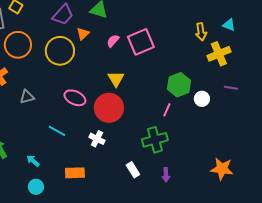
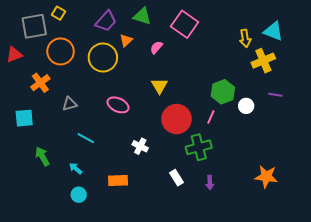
cyan triangle: (229, 25) -> (273, 31), size x1.5
pink square: (141, 42) -> (185, 24), moved, turned -32
red circle: (109, 108) -> (177, 119), moved
cyan line: (57, 131) -> (86, 138), moved

